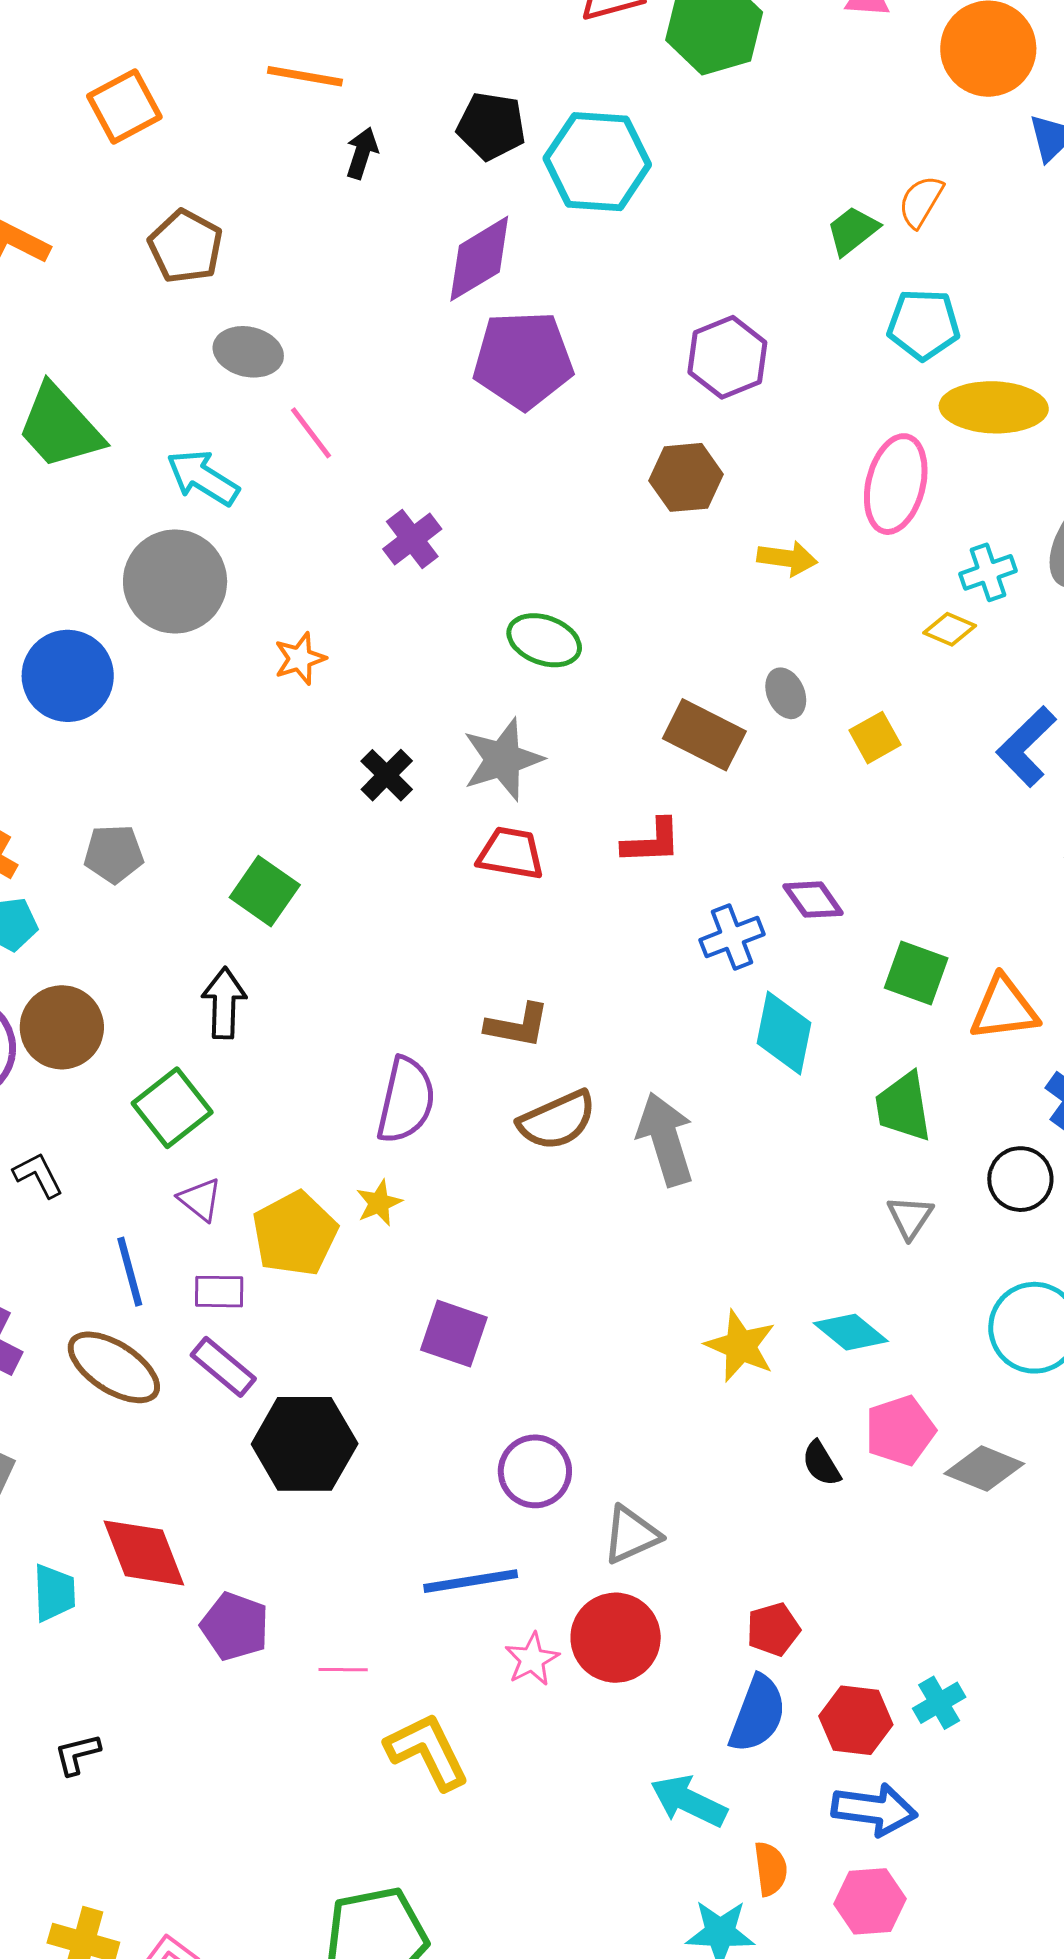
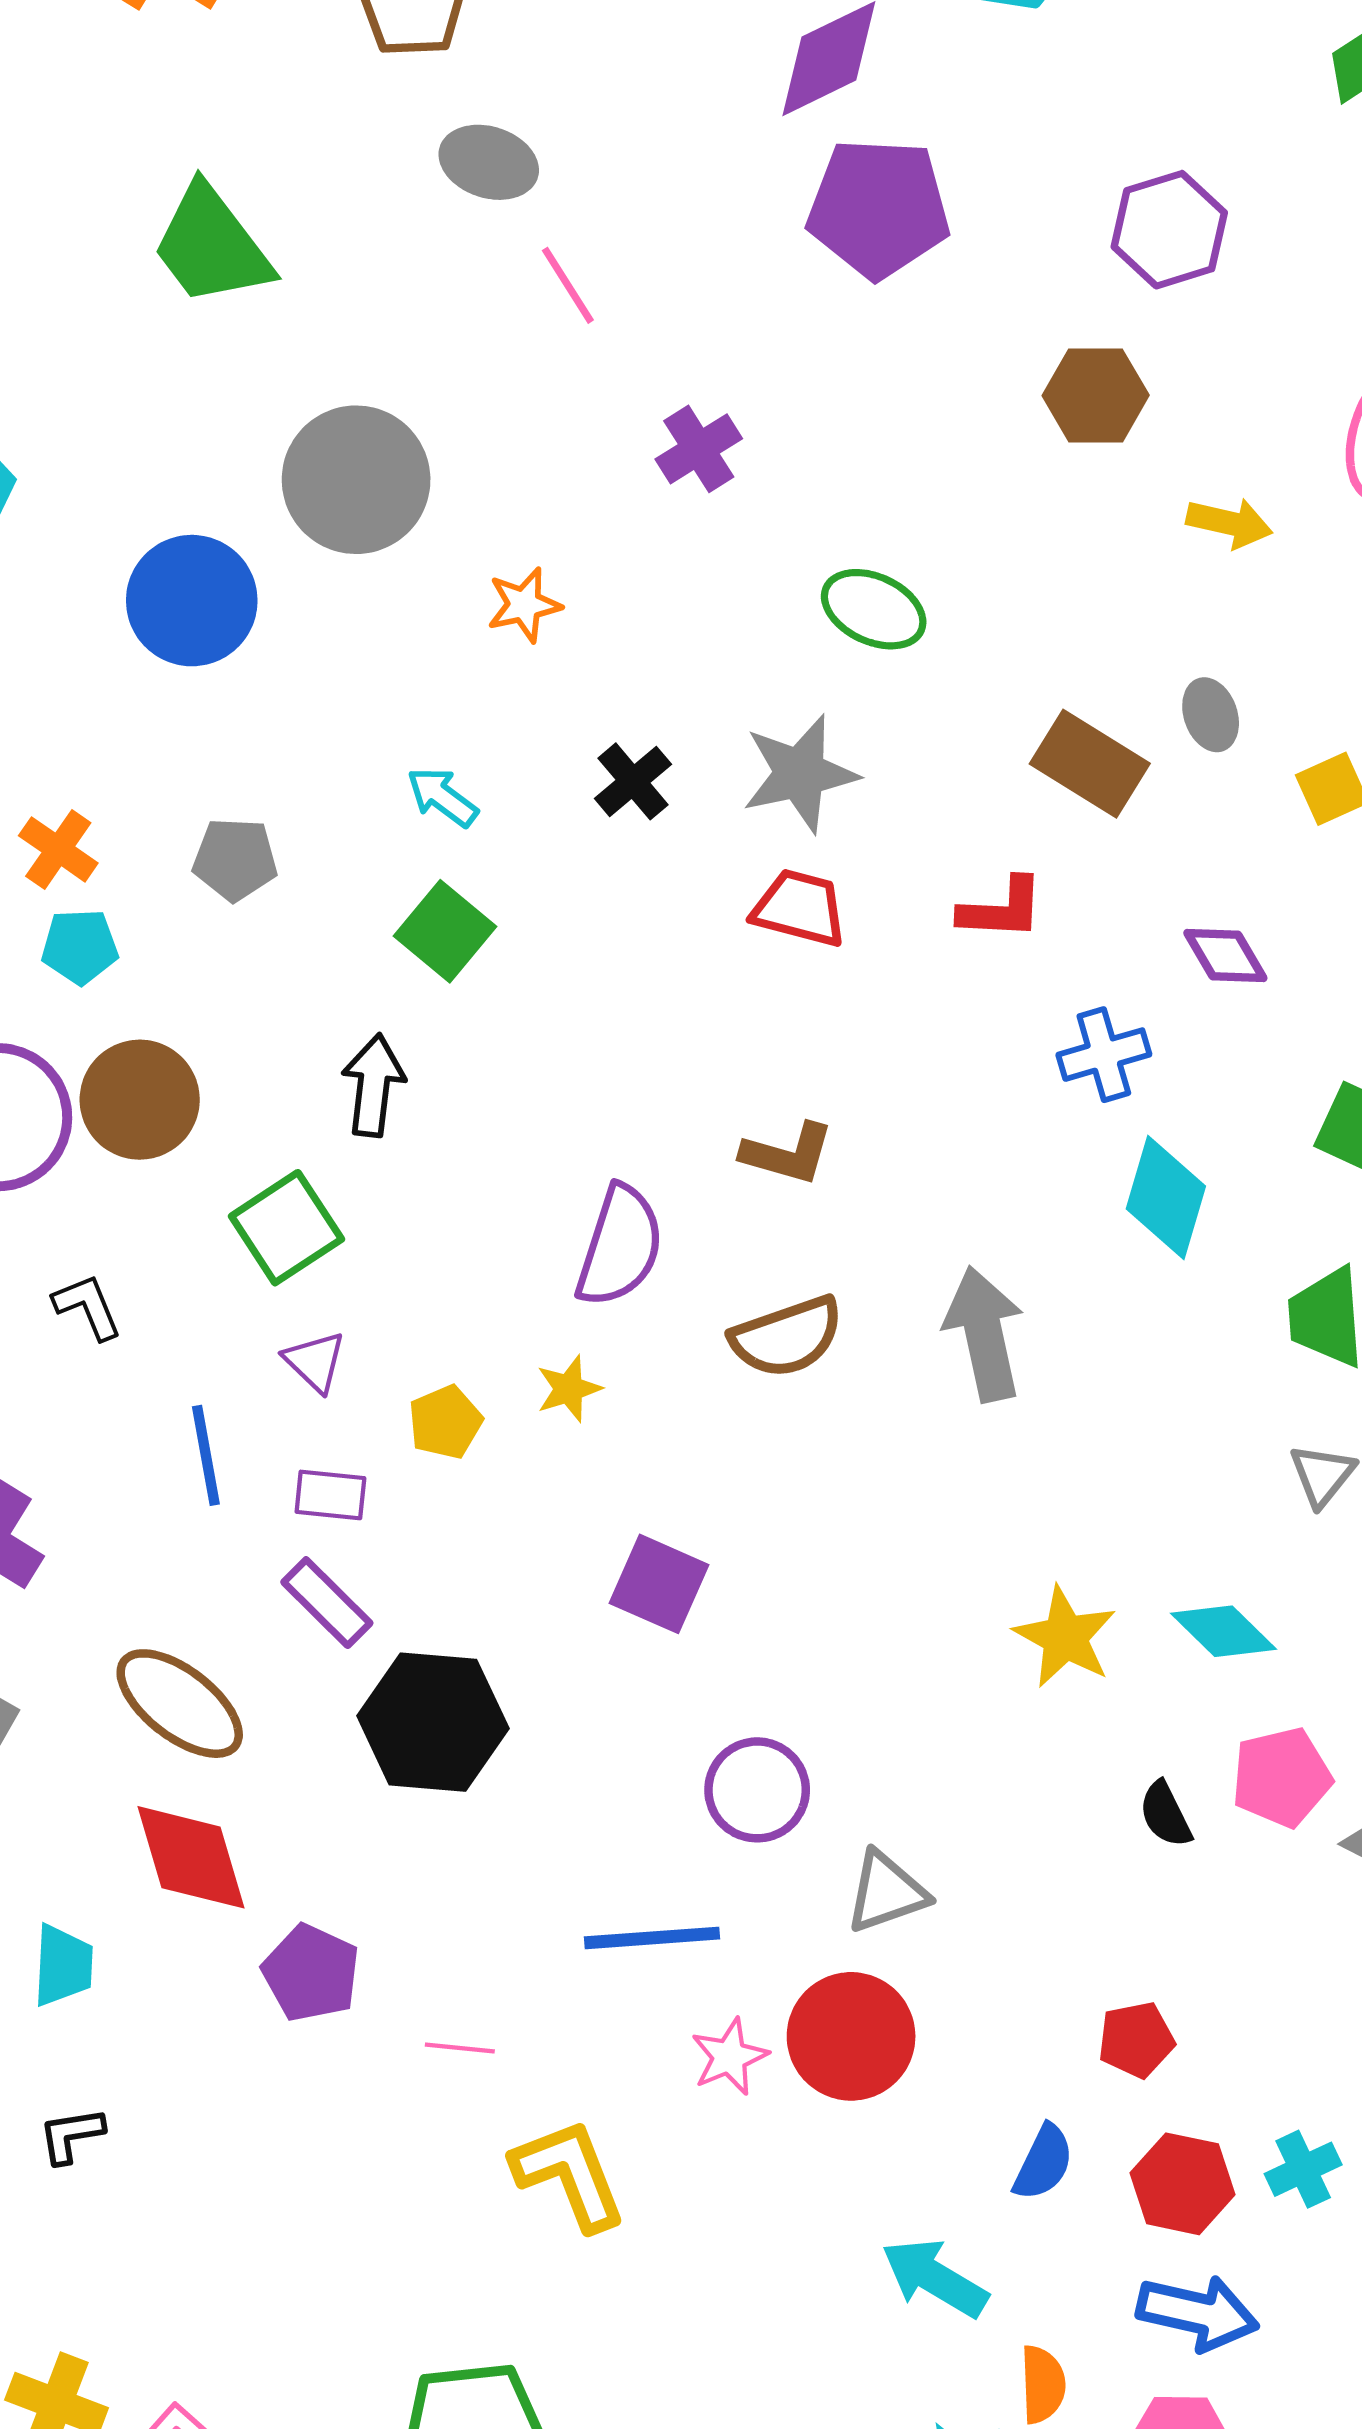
cyan arrow: (203, 478) -> (442, 797), moved, size x0.7
purple diamond: (813, 900) -> (1225, 955), moved
brown semicircle: (557, 1120) -> (787, 1337), moved
yellow pentagon: (295, 1234) -> (445, 1422), size x0.6
brown ellipse: (114, 1367) -> (180, 1704), moved
cyan trapezoid: (54, 1593) -> (63, 1965), moved
red pentagon: (773, 1629) -> (1136, 2040), moved
blue semicircle: (758, 1714) -> (1044, 2163), size x0.7

